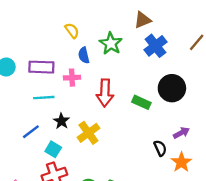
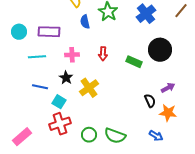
pink cross: (72, 78) -> (72, 55), moved
red arrow: (105, 93) -> (103, 54), size x0.6
cyan line: (44, 98) -> (37, 57), moved
blue line: (31, 132) -> (40, 87), turned 49
orange star: (181, 162) -> (168, 113), turned -30

